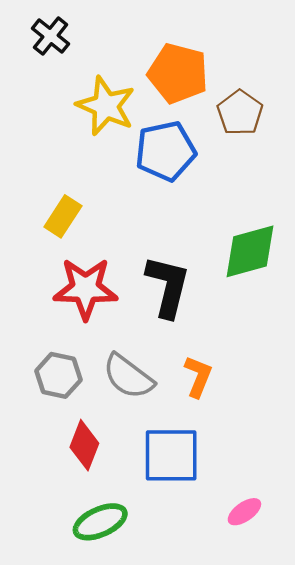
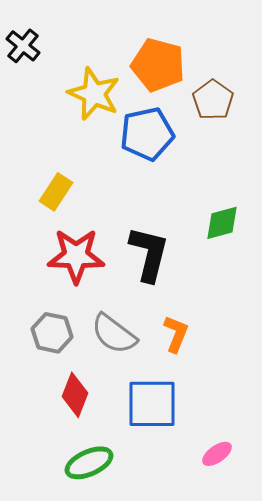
black cross: (51, 36) -> (23, 46), moved
green diamond: (250, 251) -> (222, 223), size x0.7

